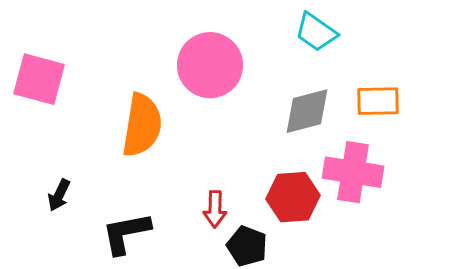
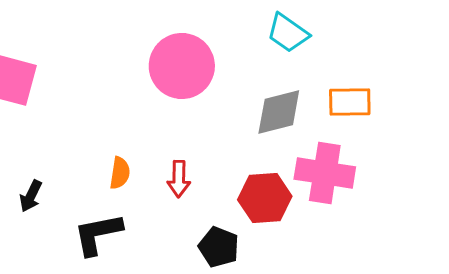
orange semicircle: (142, 125) -> (120, 173), moved, size x0.5
red arrow: (215, 209) -> (179, 179), moved

